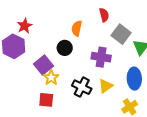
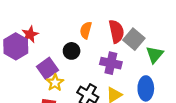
red semicircle: (104, 15) -> (116, 31), moved, size x1.5
red star: (25, 26) -> (30, 34), moved

